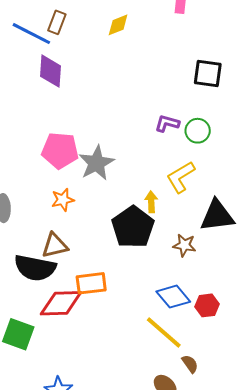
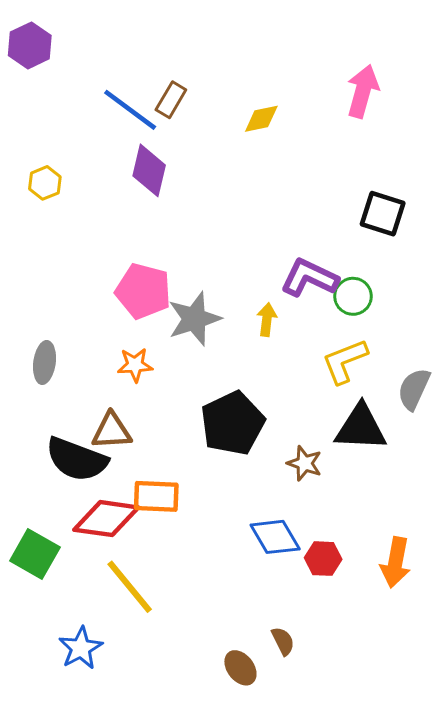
purple L-shape: (167, 123) -> (309, 278), size x1.5
yellow L-shape: (181, 177) -> (345, 361), moved
yellow arrow: (151, 202) -> (267, 320), moved
yellow line: (164, 333) -> (130, 587), moved

